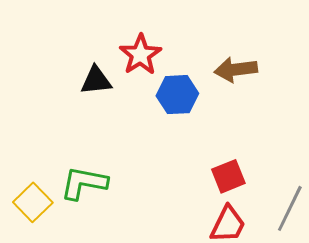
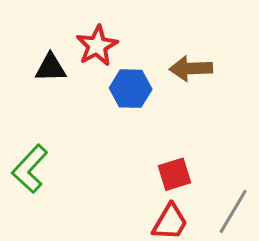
green L-shape: (84, 183) -> (30, 169), turned -63

